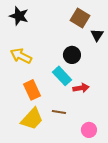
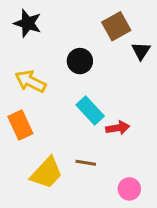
brown square: (80, 18) -> (116, 26), turned 30
black circle: (72, 55) -> (80, 61), moved
orange rectangle: (32, 90) -> (20, 125), moved

